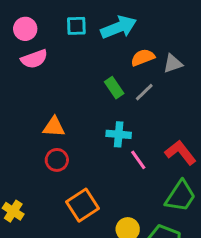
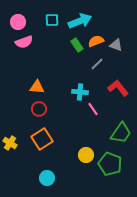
gray triangle: (173, 64) -> (116, 45), turned 40
green rectangle: (114, 88) -> (77, 45), moved
red L-shape: (180, 152) -> (118, 88), moved
orange square: (82, 205) -> (42, 139), moved

